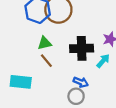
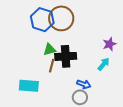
black cross: (82, 48) -> (66, 56), moved
brown line: (46, 61) -> (52, 66), turned 56

